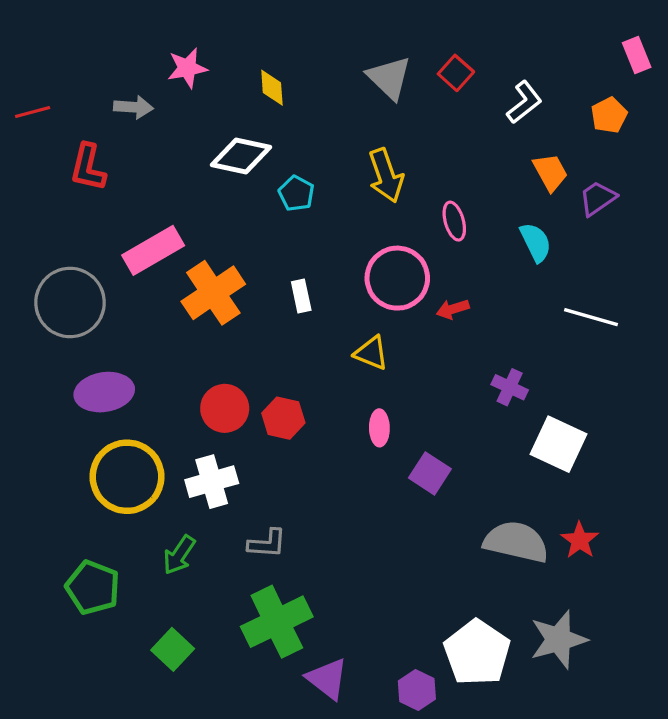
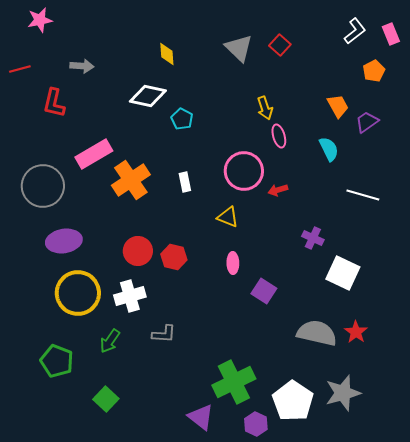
pink star: (187, 68) -> (40, 20), moved
white L-shape: (524, 102) -> (355, 31), moved
yellow arrow: (386, 176) -> (265, 108), moved, size x0.7
green cross: (277, 622) -> (234, 382), moved

